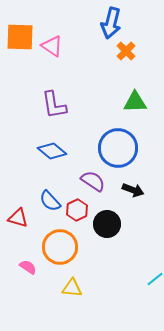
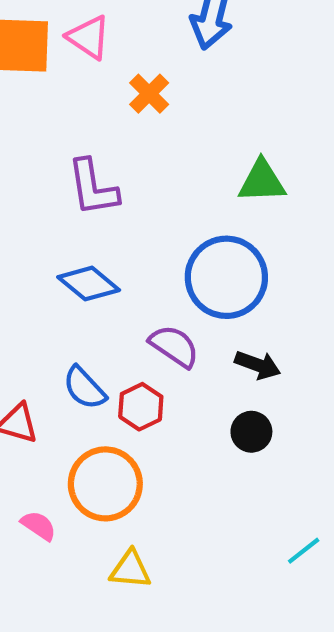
pink triangle: (52, 46) -> (89, 37), moved
orange cross: (126, 51) -> (149, 94), moved
black circle: (107, 224) -> (251, 432), moved, size x0.7

